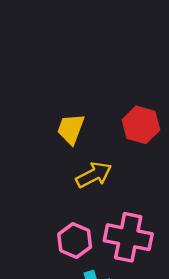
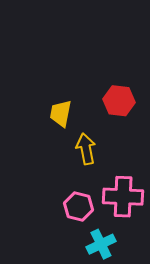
yellow arrow: (94, 175) -> (86, 149), turned -64

